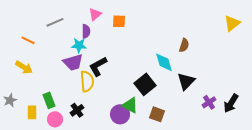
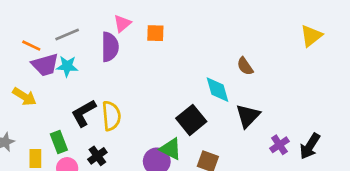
purple semicircle: (86, 31) -> (110, 47), size x1.5
orange line: (28, 40) -> (31, 46), moved
cyan star: (79, 45) -> (67, 66), moved
brown semicircle: (184, 45) -> (245, 66), turned 128
purple trapezoid: (73, 62) -> (45, 65), moved
black L-shape: (98, 66) -> (84, 113), moved

